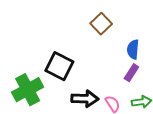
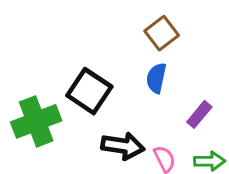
blue semicircle: (133, 49) -> (156, 78), moved

